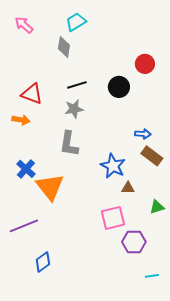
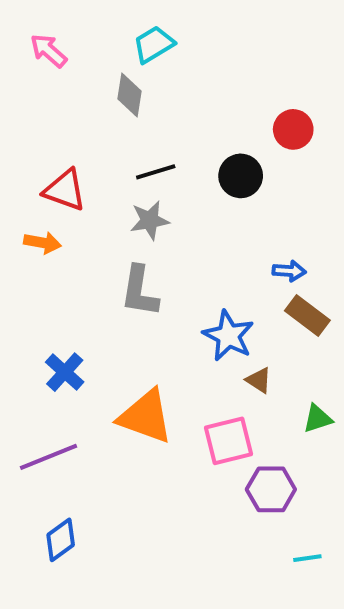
blue cross: (26, 169) -> (65, 372), moved
orange triangle: (50, 187) -> (146, 417), moved, turned -32
brown triangle: (128, 188) -> (259, 380), turned 32
blue diamond: (43, 262) -> (61, 540), moved

